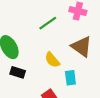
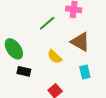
cyan rectangle: (70, 78) -> (85, 72), moved

